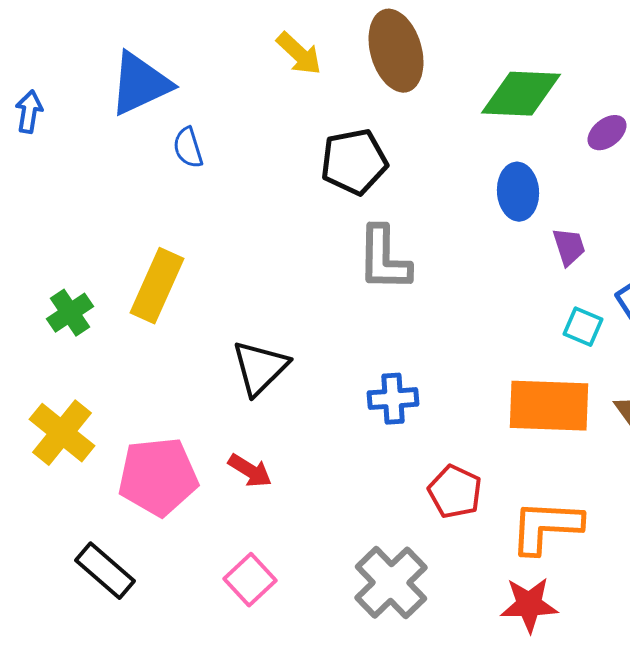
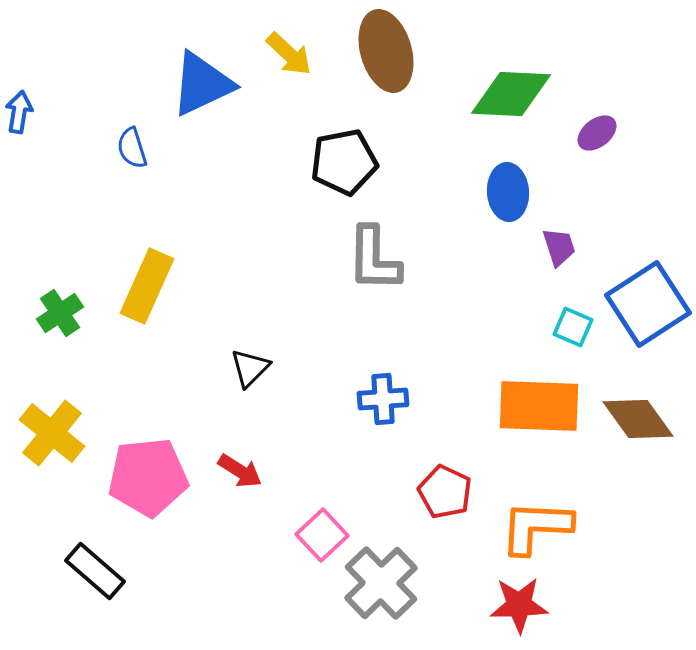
blue triangle: (140, 84) -> (202, 84), moved
blue semicircle: (188, 148) -> (132, 148), moved
black triangle: (260, 368) -> (250, 368), size x0.7
pink square: (250, 580) -> (322, 535), moved

